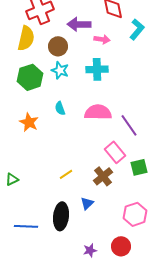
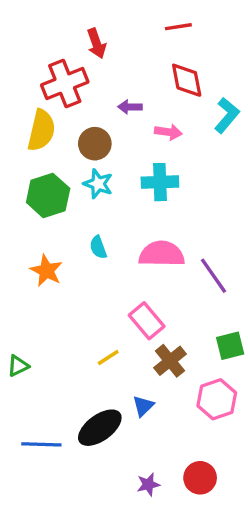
purple arrow: (79, 24) -> (130, 107), size x0.6
pink rectangle: (115, 152) -> (147, 321), moved
pink hexagon: (135, 214) -> (217, 399), moved
black ellipse: (61, 216) -> (100, 428), turned 48

